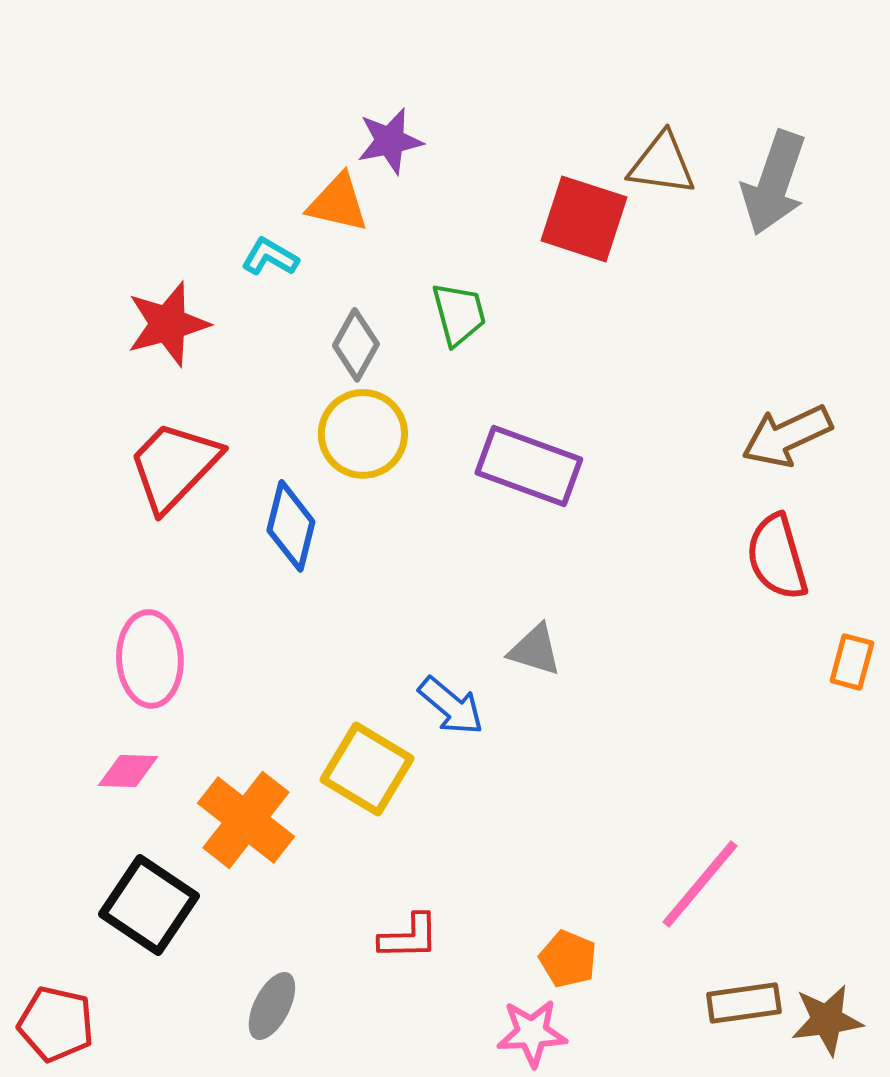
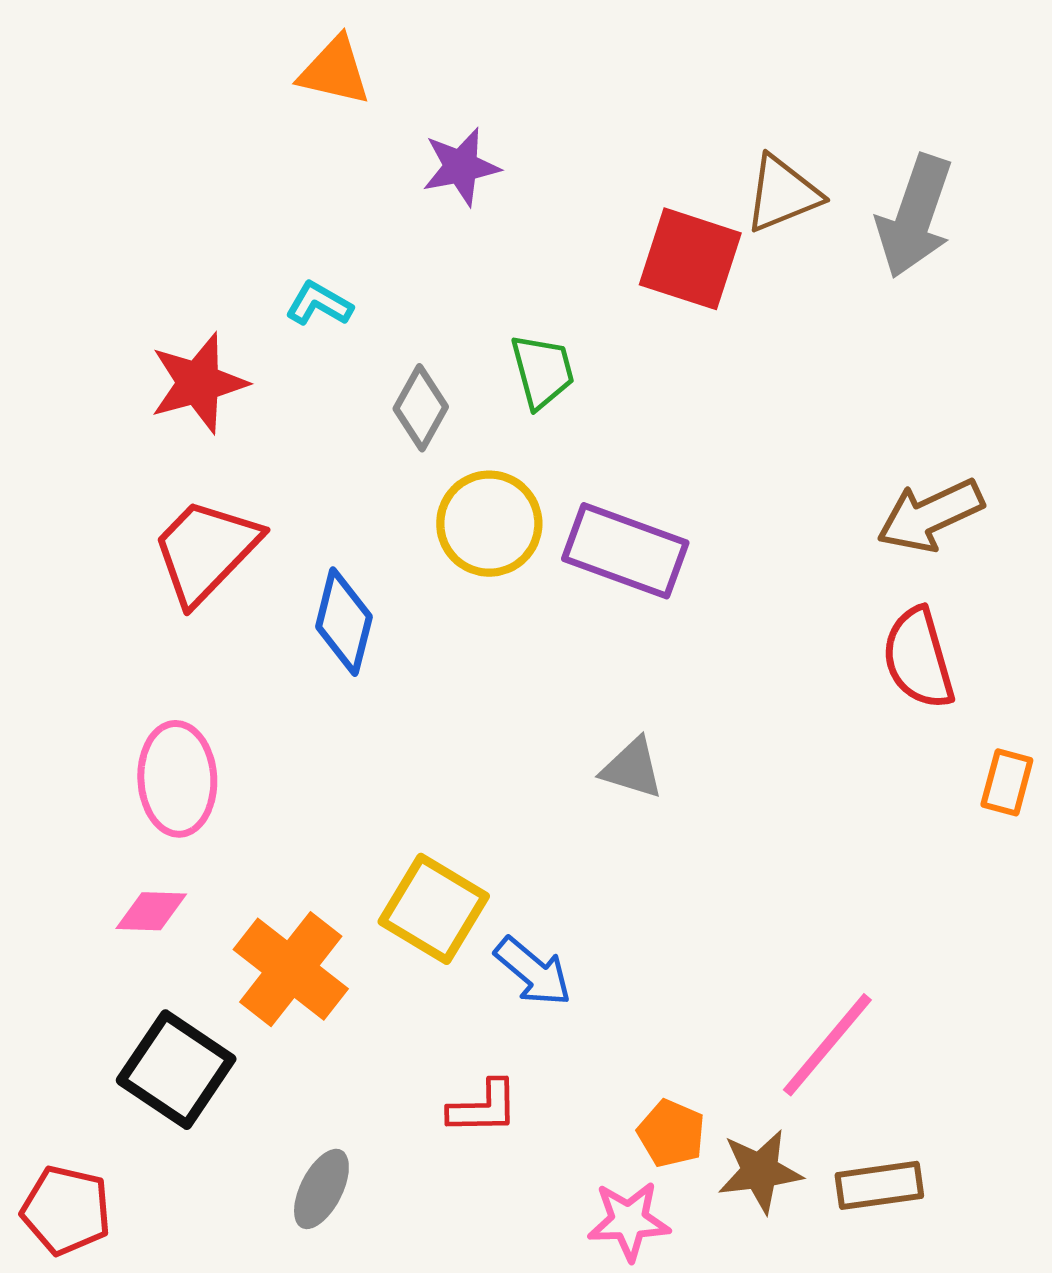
brown triangle: (662, 164) -> (782, 194), turned -30
orange triangle: (338, 203) -> (334, 71), moved
yellow circle: (363, 434) -> (489, 524), moved
blue arrow: (451, 706) -> (533, 972), moved
brown star: (827, 1020) -> (760, 1171), moved

